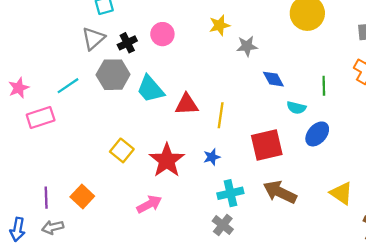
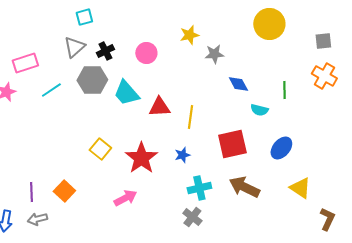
pink circle: (162, 34) -> (146, 53), moved
pink rectangle: (41, 117) -> (25, 63), moved
blue ellipse: (317, 134) -> (281, 148), moved

